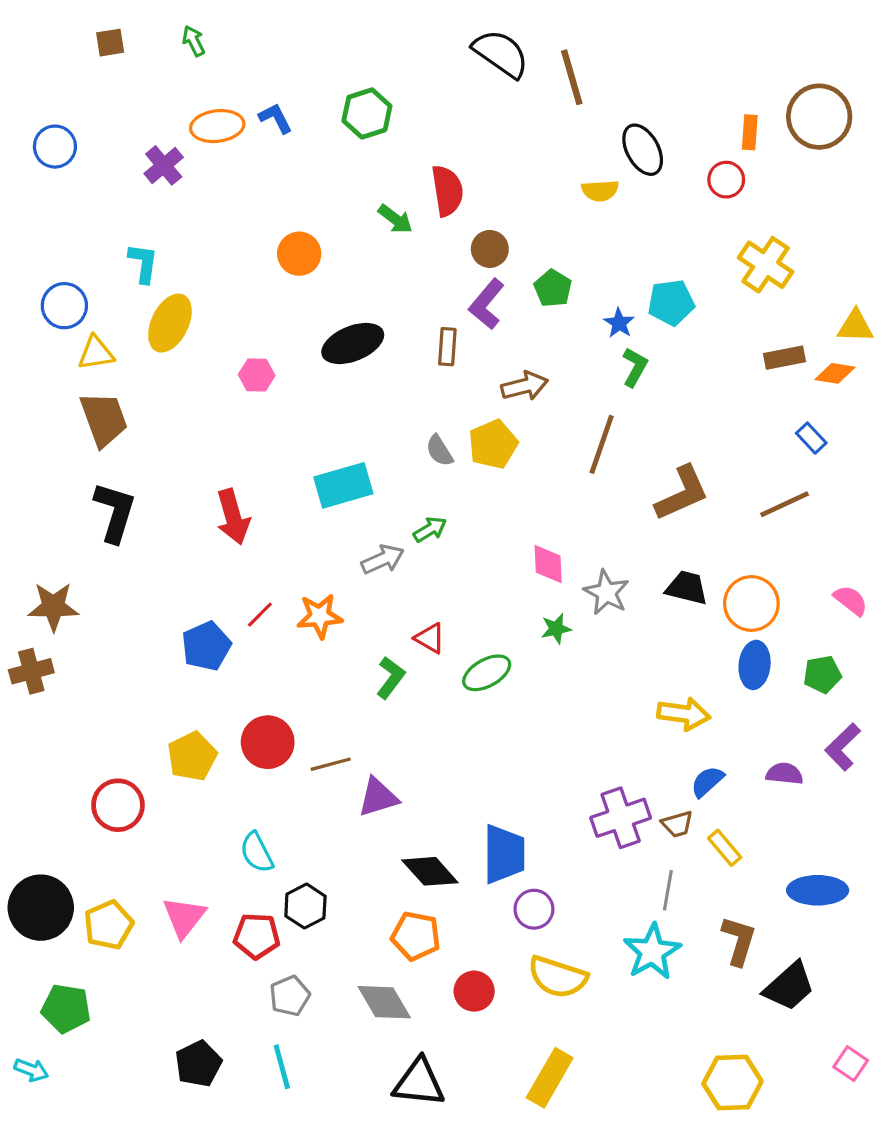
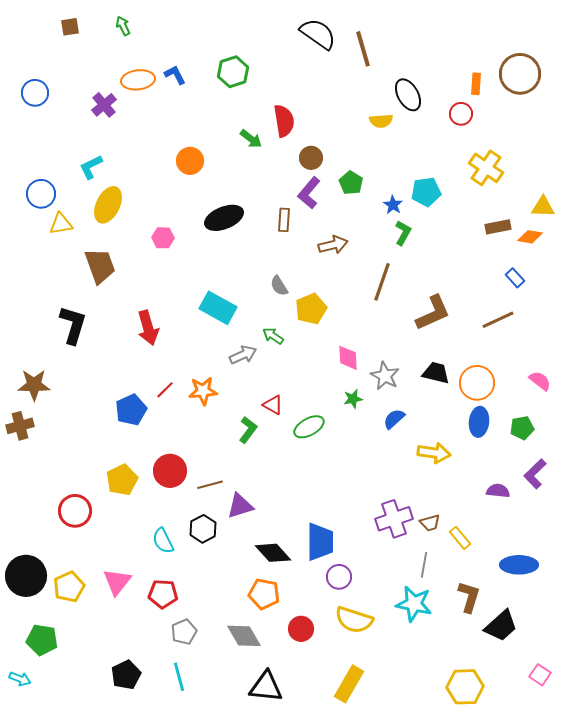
cyan L-shape: (143, 263) -> (91, 167), turned -124
brown trapezoid: (104, 419) -> (100, 266), moved
yellow pentagon: (493, 444) -> (311, 309), moved
cyan rectangle: (343, 485) -> (218, 308), turned 45
green arrow: (430, 529) -> (273, 336), turned -115
blue semicircle: (707, 782) -> (394, 419), moved
black hexagon: (305, 906) -> (203, 529), moved
cyan star: (652, 952) -> (414, 604), turned -30

